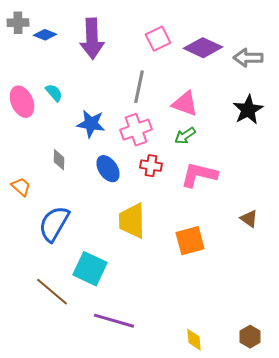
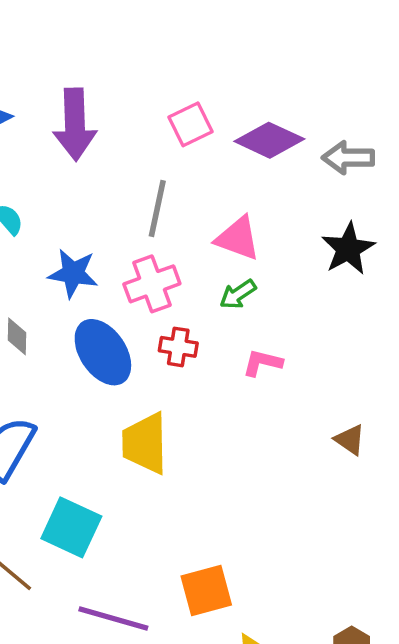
blue ellipse: (108, 169) -> (103, 352), size x1.4
pink L-shape: (199, 175) -> (262, 363), size x0.6
orange square: (190, 241) -> (206, 590), moved

